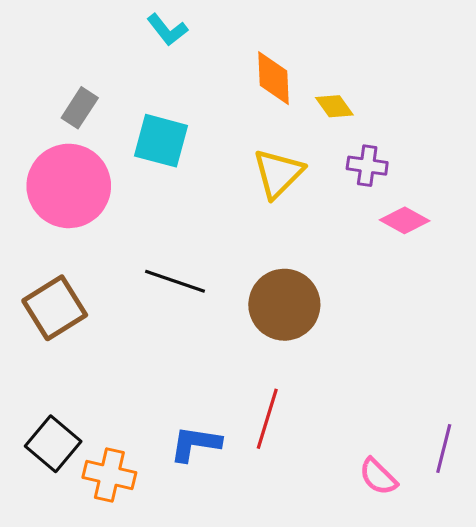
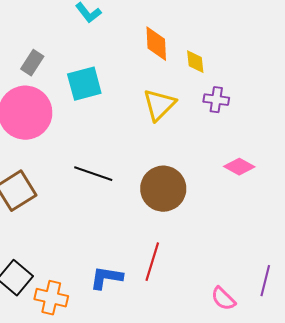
yellow diamond: (334, 106) -> (195, 62), turned 30
cyan square: (161, 141) -> (84, 84), turned -30
pink diamond: (405, 220) -> (239, 167), moved

